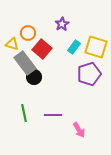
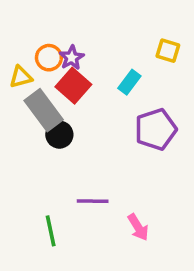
purple star: (62, 24) -> (72, 58), moved
yellow triangle: (12, 44) -> (21, 77), turned -32
yellow square: (96, 47) -> (168, 51), moved, size x0.6
green line: (24, 113) -> (51, 231), moved

